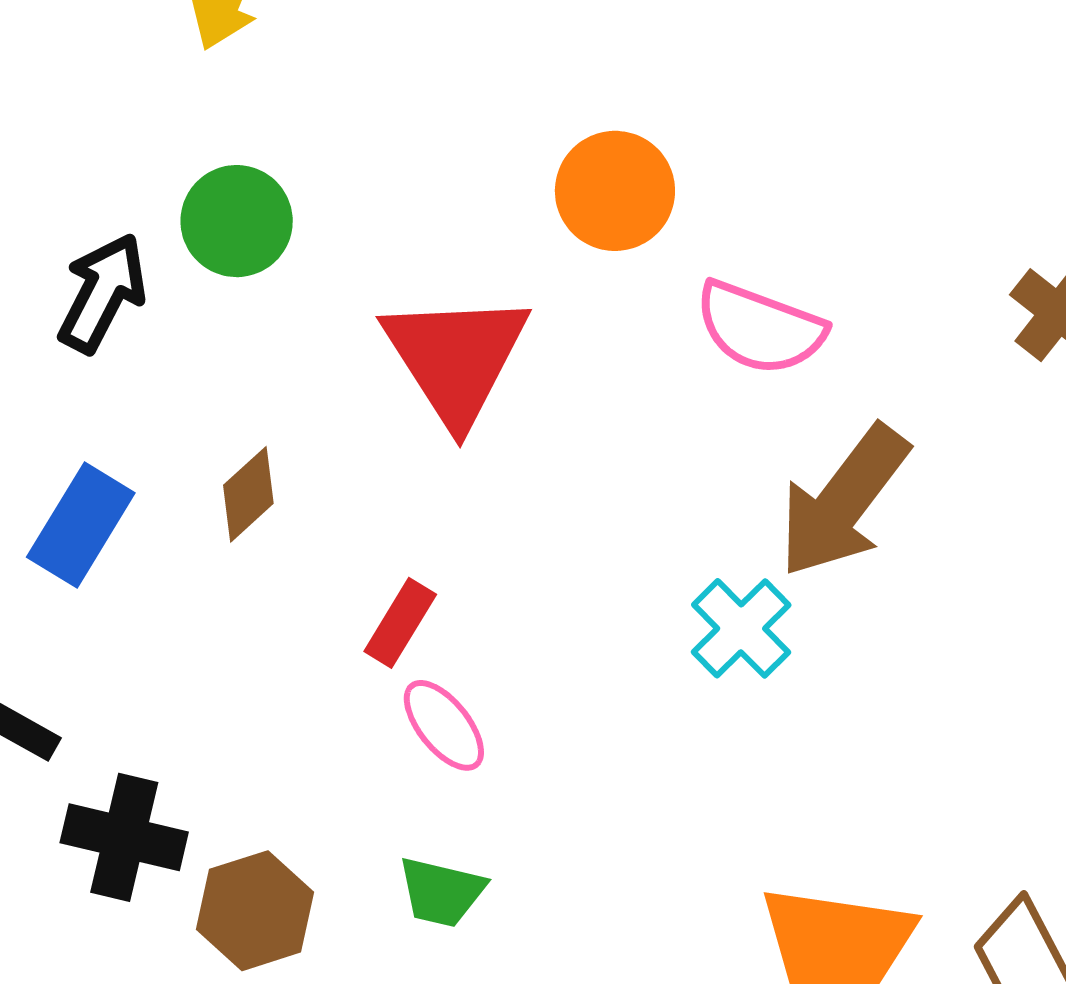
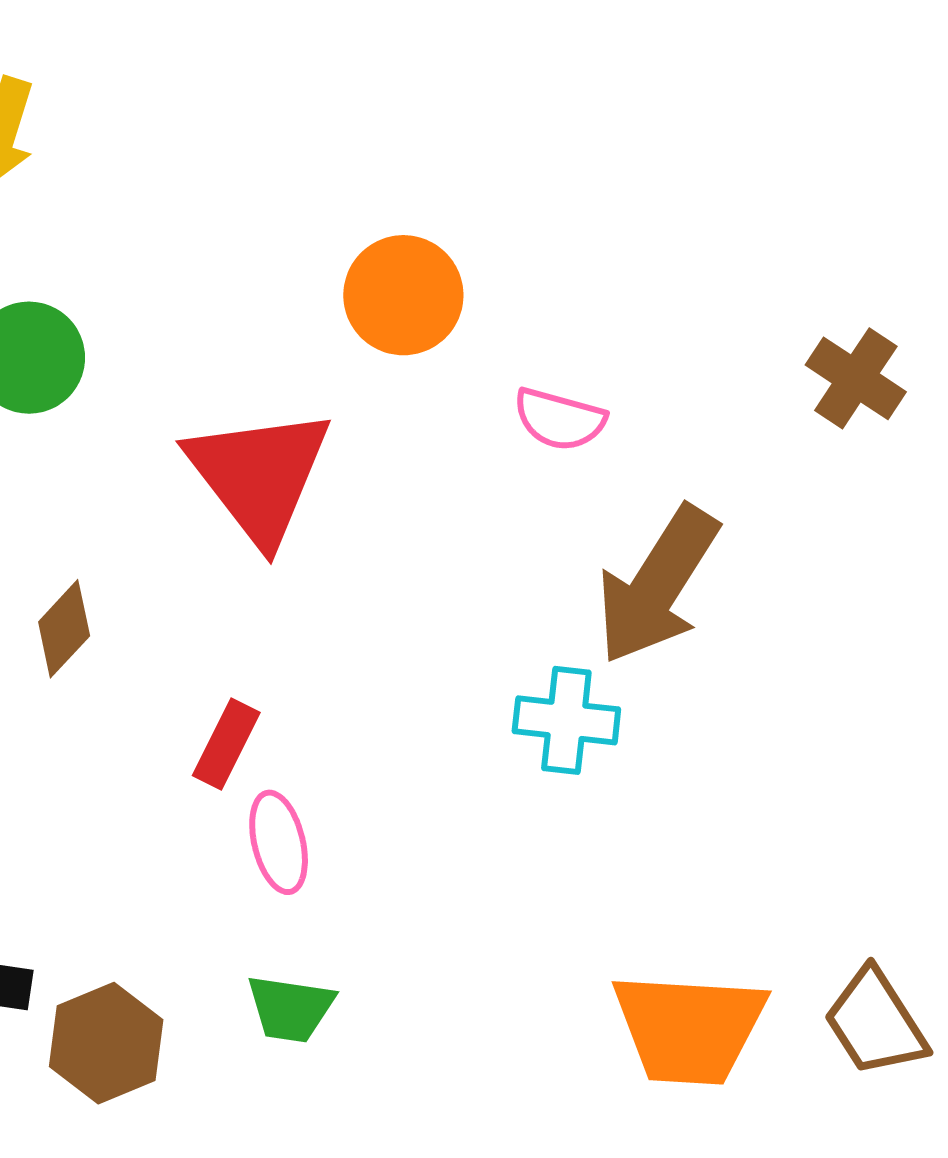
pink semicircle: (760, 328) -> (560, 419), size x0.7
cyan cross: (741, 628) -> (566, 720), turned -34
pink ellipse: (444, 725) -> (279, 842), turned 30

